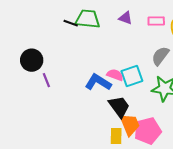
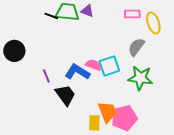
purple triangle: (126, 18) -> (87, 11), moved
purple line: (46, 80) -> (46, 76), moved
black trapezoid: (119, 107) -> (65, 95), moved

